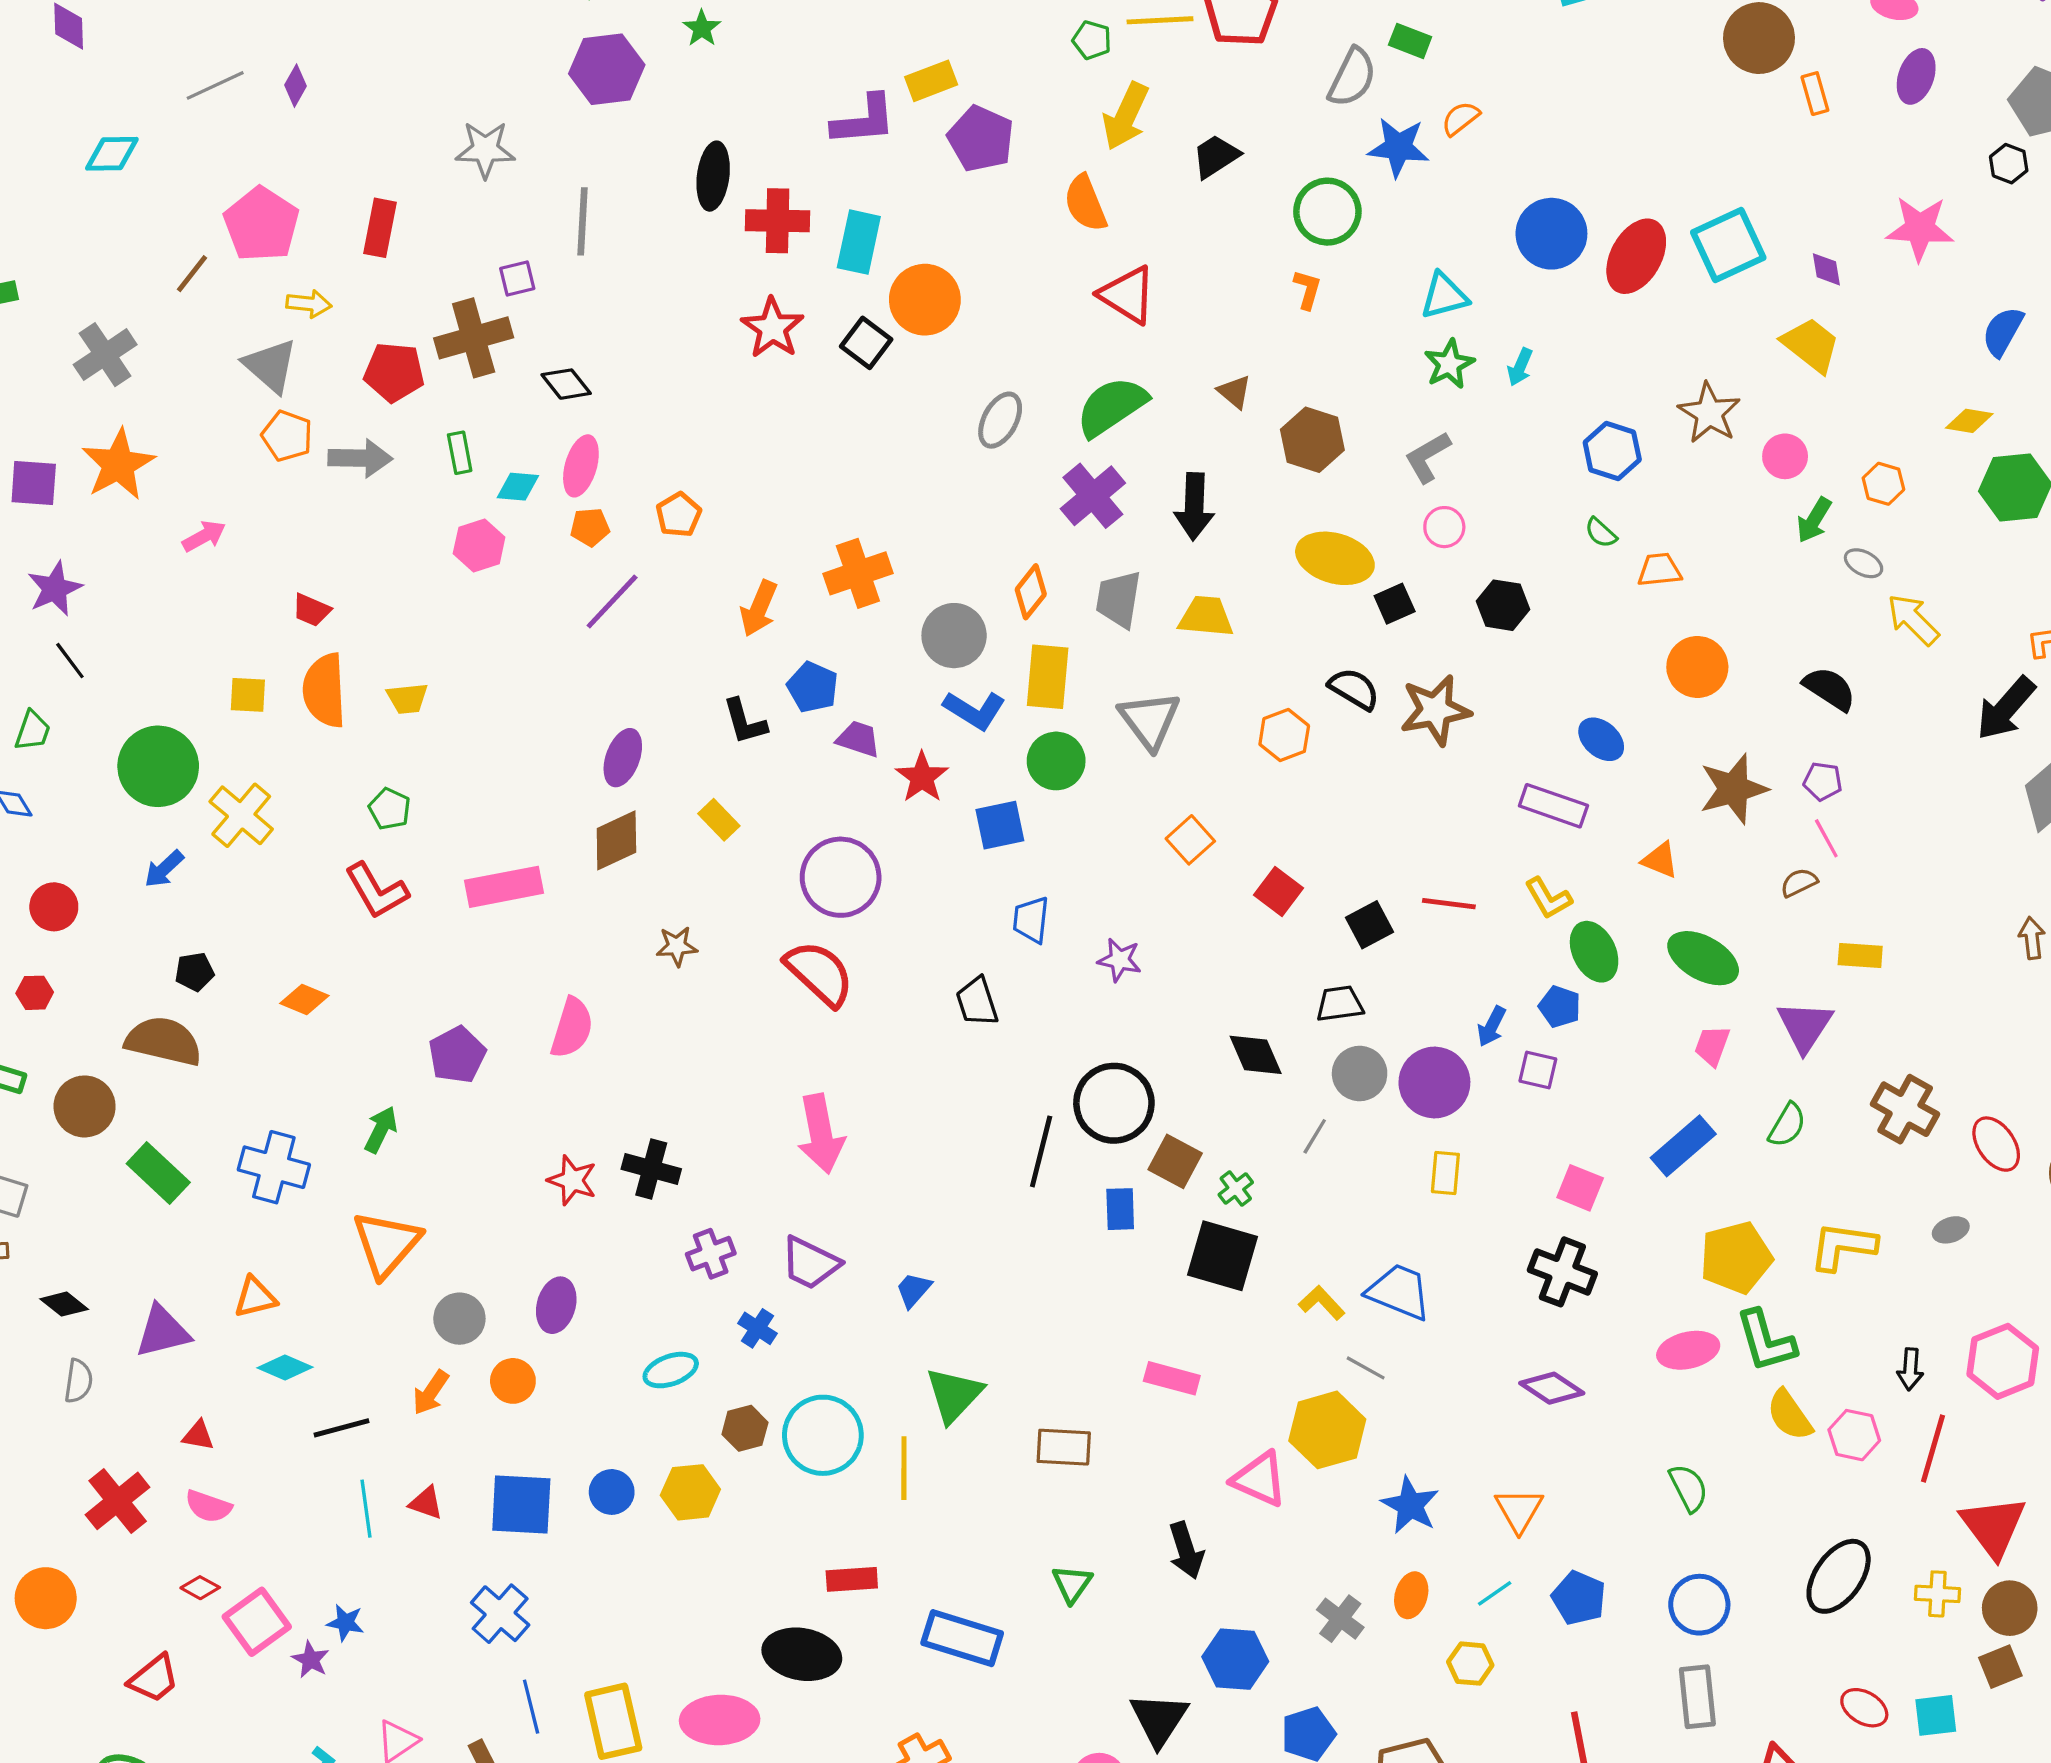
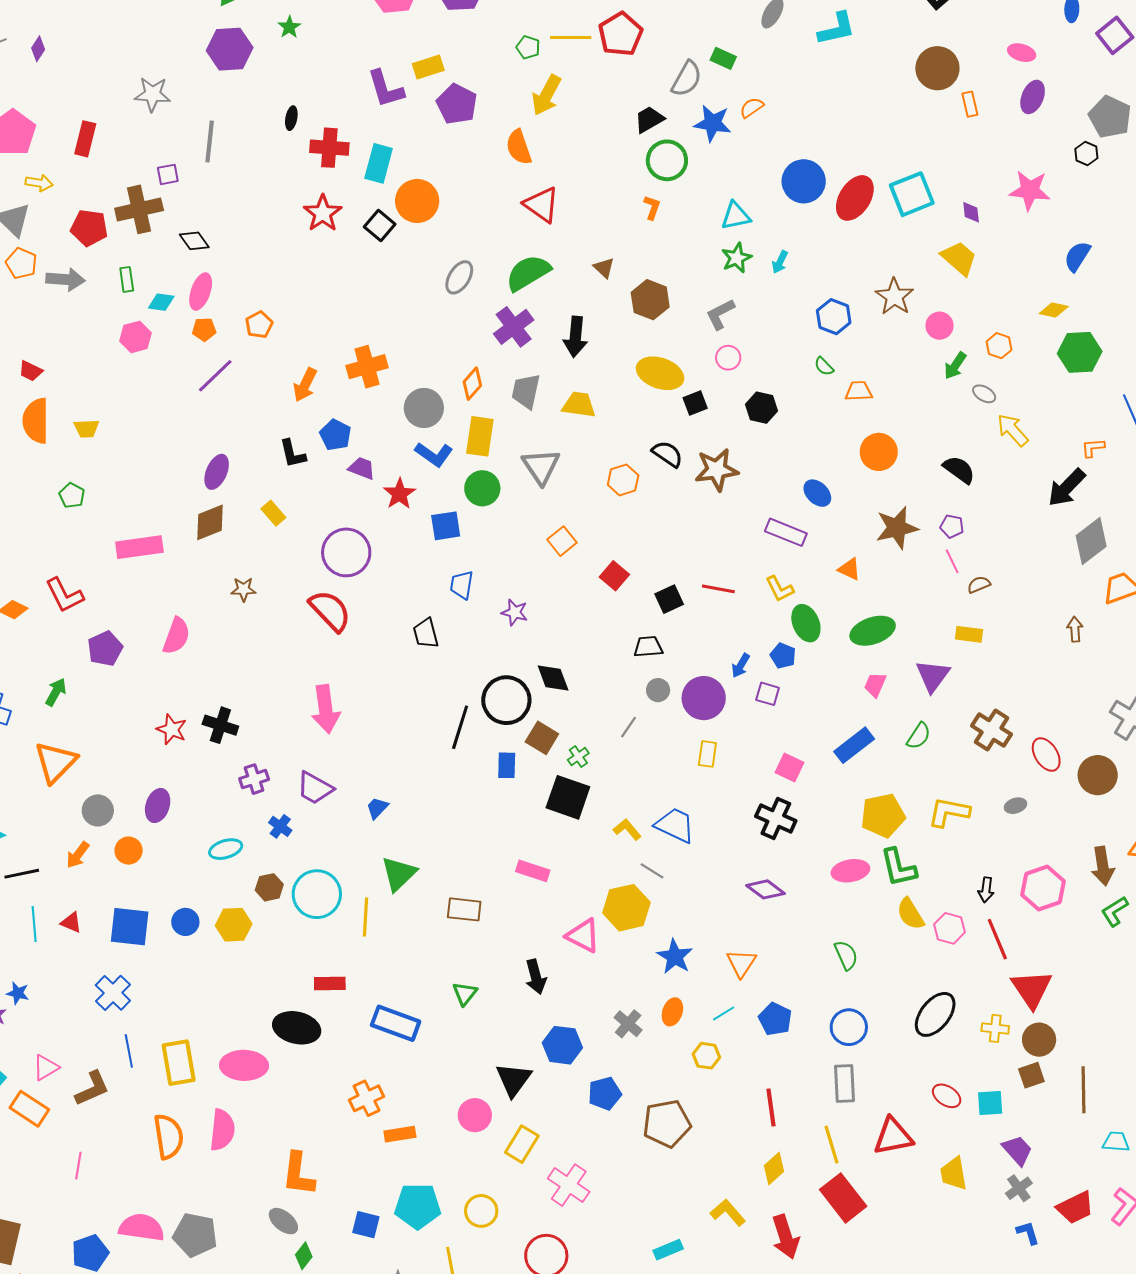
purple L-shape: (864, 120) -> (386, 89), turned 75
black trapezoid: (1216, 156) -> (649, 119), moved
black ellipse: (713, 176) -> (291, 118), size x0.6
brown semicircle: (1799, 883) -> (979, 585), moved
red L-shape: (377, 891) -> (64, 595), moved
green ellipse: (1703, 958) -> (873, 631), turned -51
black diamond: (1256, 1055) -> (553, 678), moved
gray circle: (1360, 1074) -> (658, 690), size x0.7
red line: (1933, 1449) -> (997, 939), turned -42

